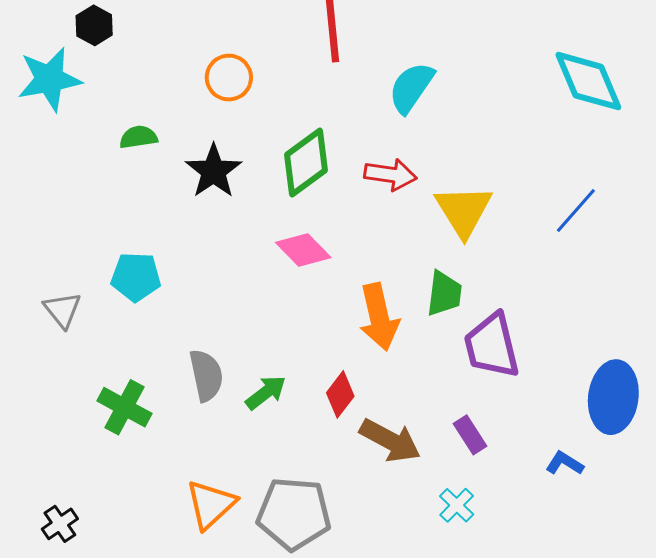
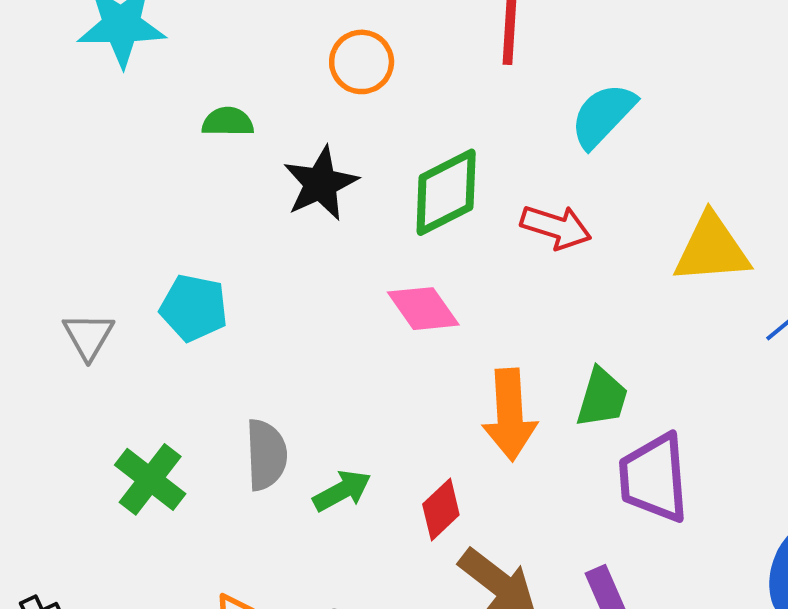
yellow triangle: (464, 211) -> (712, 249), moved, turned 48

